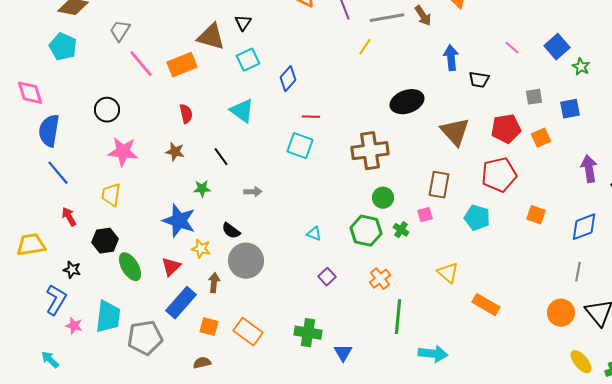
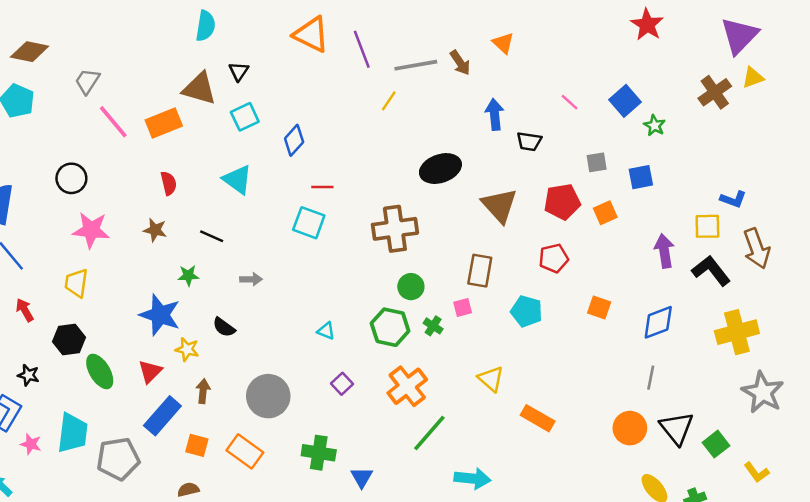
black line: (221, 157) -> (212, 236), turned -30
red pentagon: (499, 175) -> (554, 258), size x0.7
gray circle: (246, 261) -> (268, 396), moved
orange cross: (380, 279) -> (407, 386), size x1.5
green line: (398, 317) -> (429, 433), turned 36

